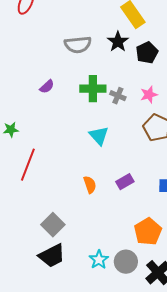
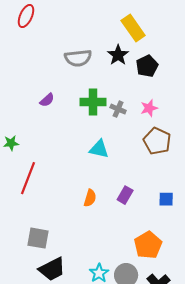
cyan triangle: (99, 136) -> (99, 149), turned -35
purple rectangle: (125, 182) -> (125, 195), turned -30
orange semicircle: (90, 185) -> (90, 198), turned 36
gray square: (53, 225) -> (38, 238), moved, turned -35

